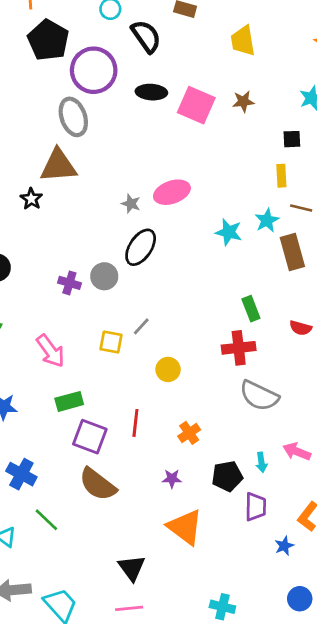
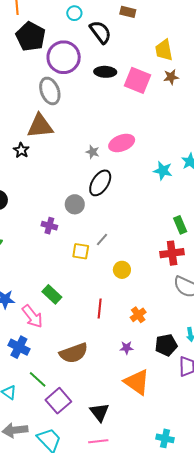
yellow trapezoid: (243, 41) -> (164, 50), moved
purple cross: (69, 283) -> (49, 226), moved
pink arrow: (51, 351) -> (32, 316), moved
green rectangle: (69, 401) -> (52, 294), turned 60
purple square: (90, 437) -> (58, 401), moved, turned 30
brown semicircle: (98, 484) -> (74, 353), turned -56

